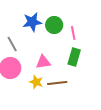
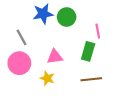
pink line: (73, 33) -> (98, 31), moved
brown line: (57, 83) -> (91, 79), moved

